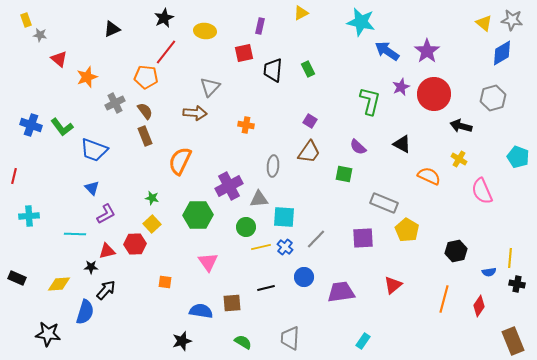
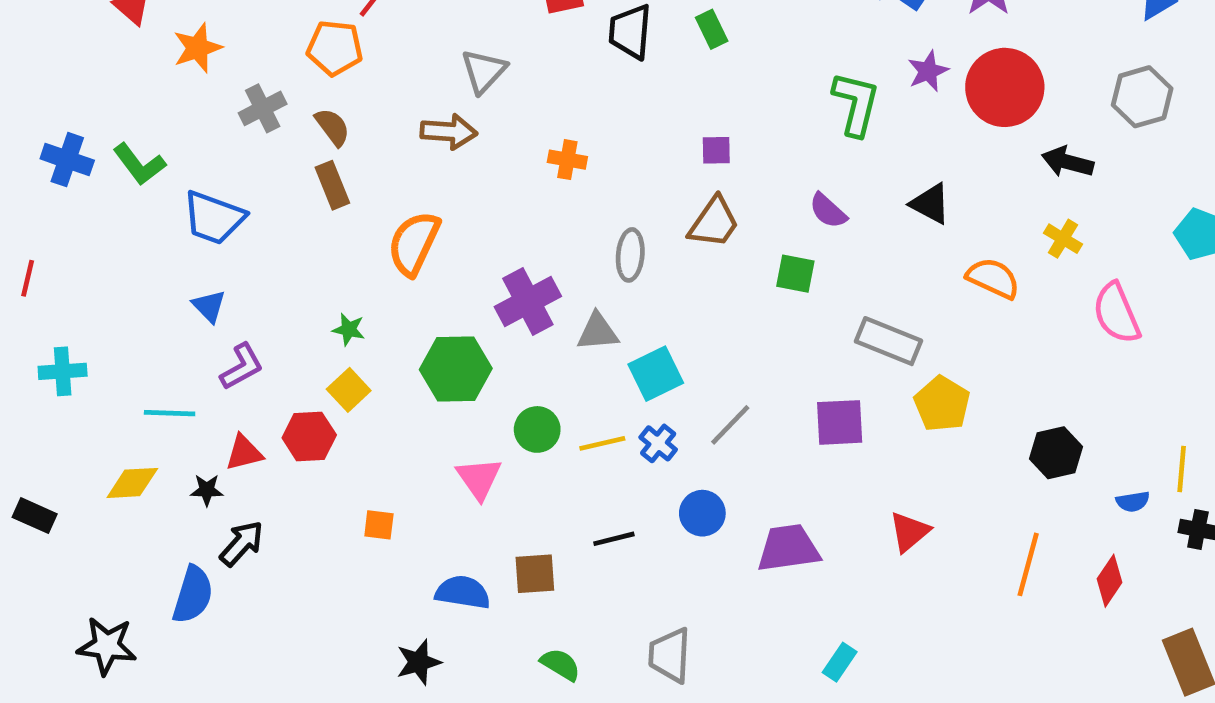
purple square: (310, 121) -> (716, 150), turned -32
cyan square: (284, 217) -> (656, 374), turned -30
green circle: (246, 227) -> (537, 429), moved
yellow diamond: (59, 284) -> (132, 483), moved

